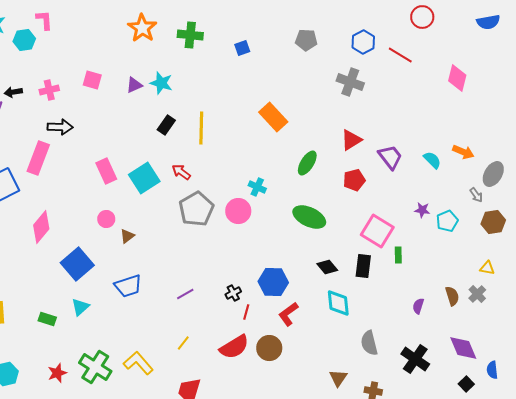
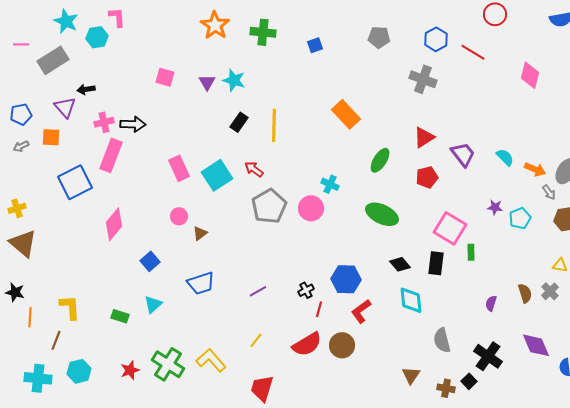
purple triangle: (134, 85) -> (207, 82), turned -36
pink cross: (49, 90) -> (104, 122), moved
orange arrow: (463, 152) -> (535, 169), moved
blue square: (77, 264) -> (150, 261), size x0.6
black square: (466, 384) -> (469, 381), moved

